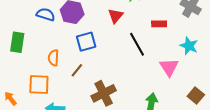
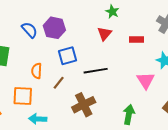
blue semicircle: (46, 14) -> (29, 30), turned 30
red triangle: (116, 16) -> (104, 34), moved
black line: (137, 44) -> (96, 71), moved, turned -70

